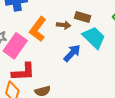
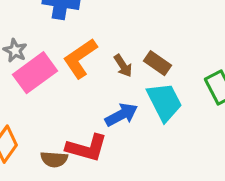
brown arrow: (64, 25) -> (123, 66), turned 32
red L-shape: (23, 72) -> (87, 148), moved

